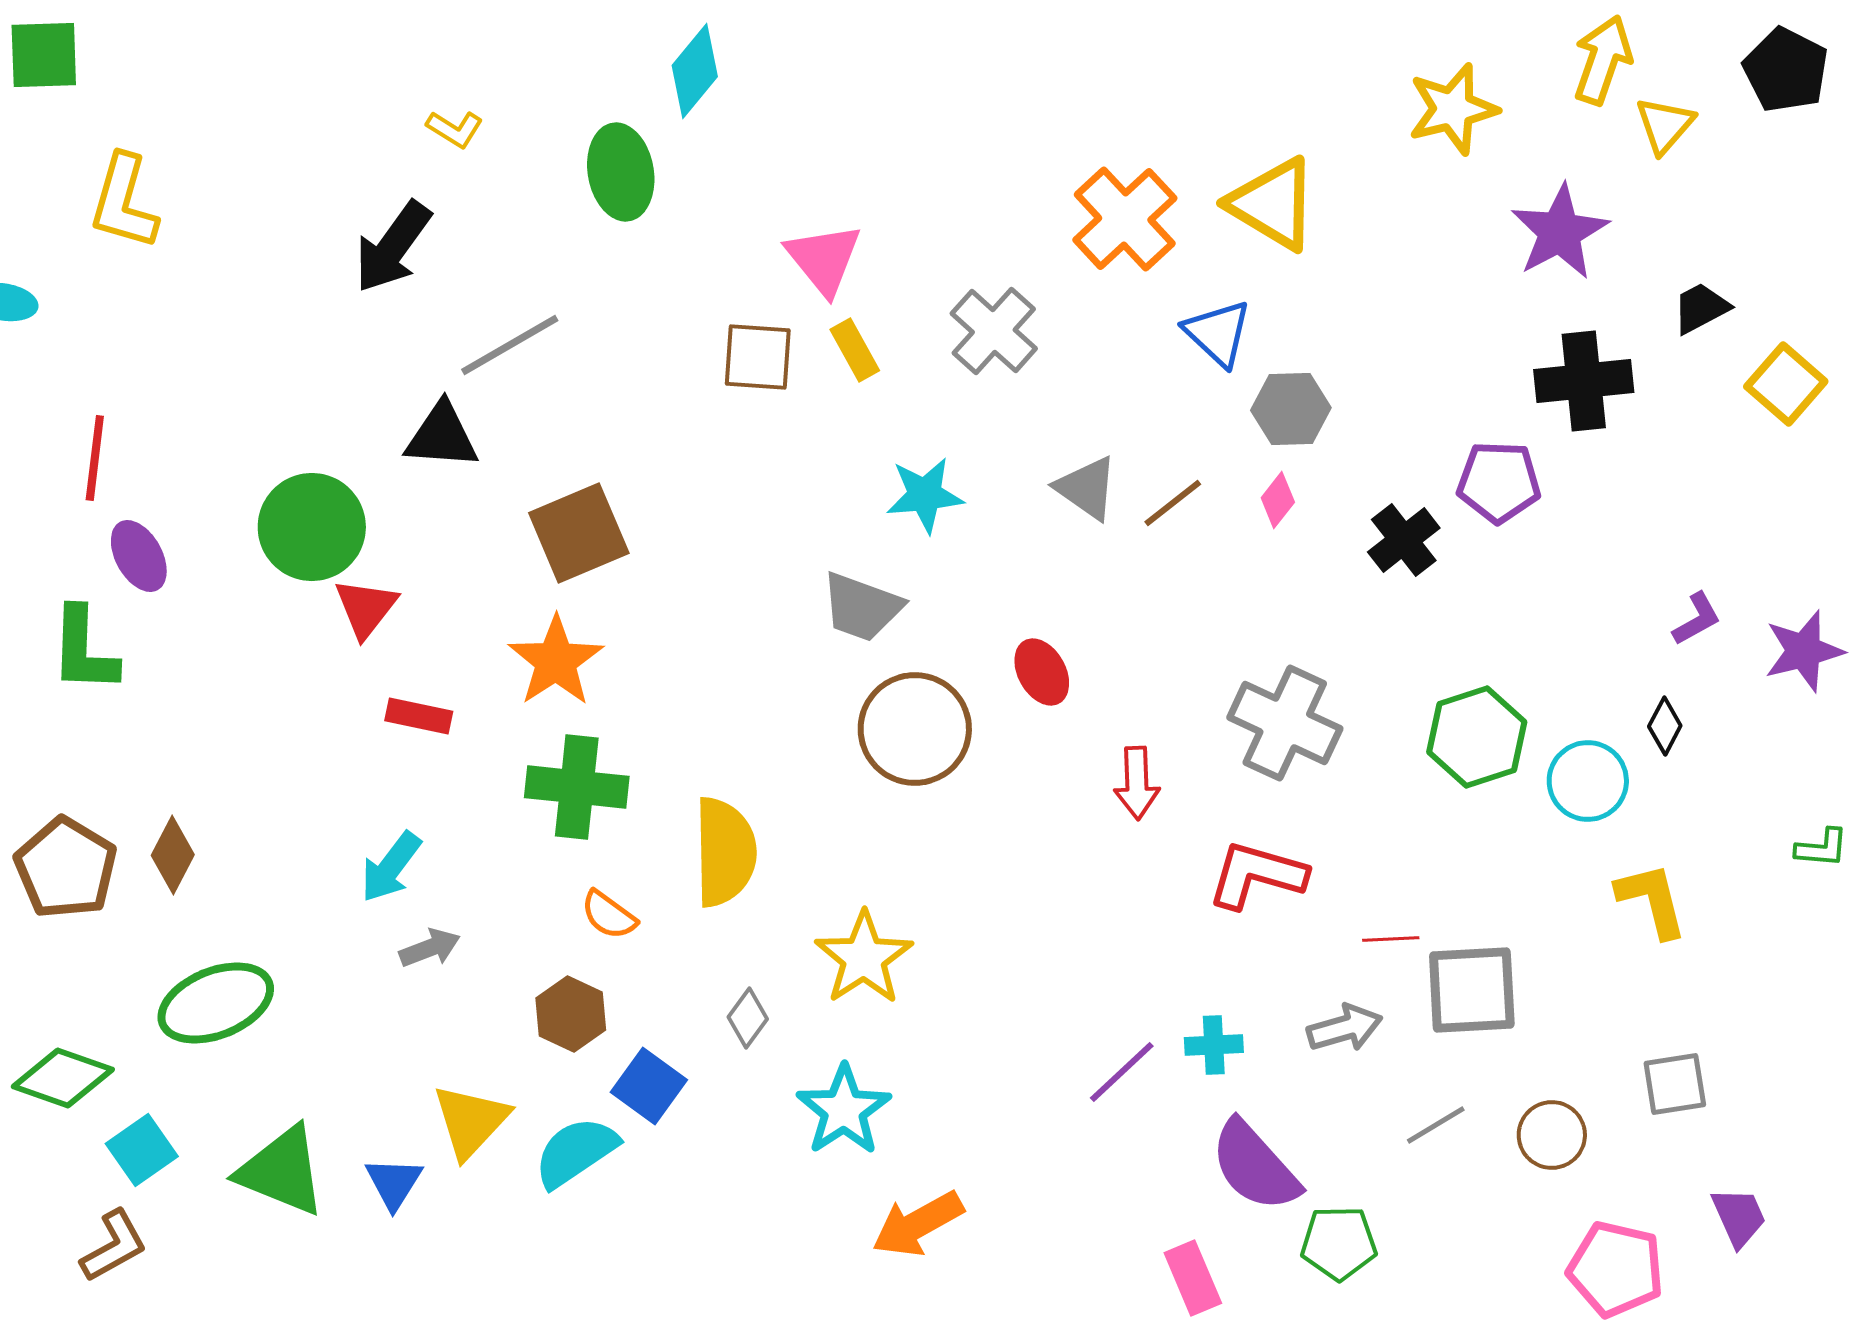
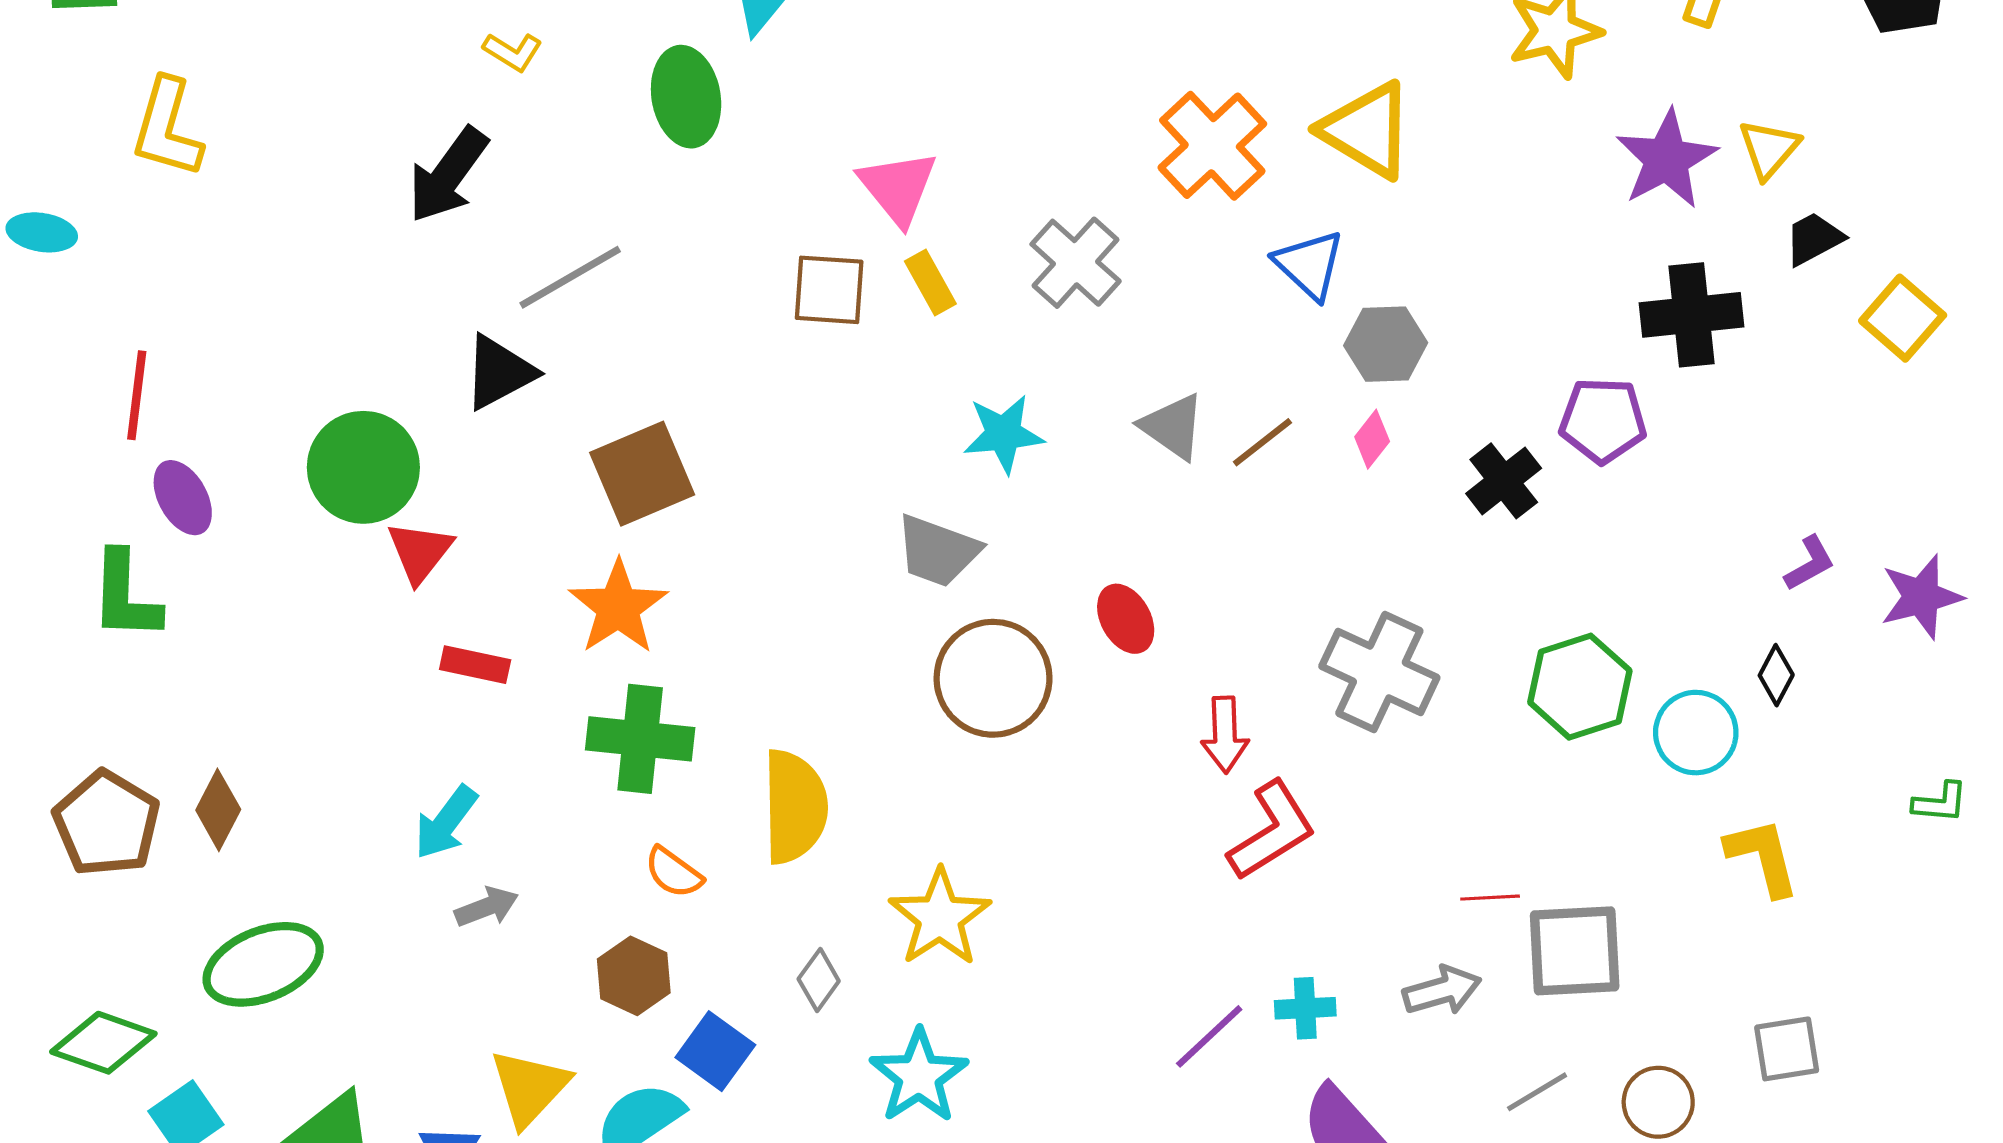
yellow triangle: (1665, 125) -> (1769, 149), moved
black triangle: (442, 436) -> (499, 372), turned -32
red L-shape: (1257, 875) -> (1272, 831), moved, turned 132

